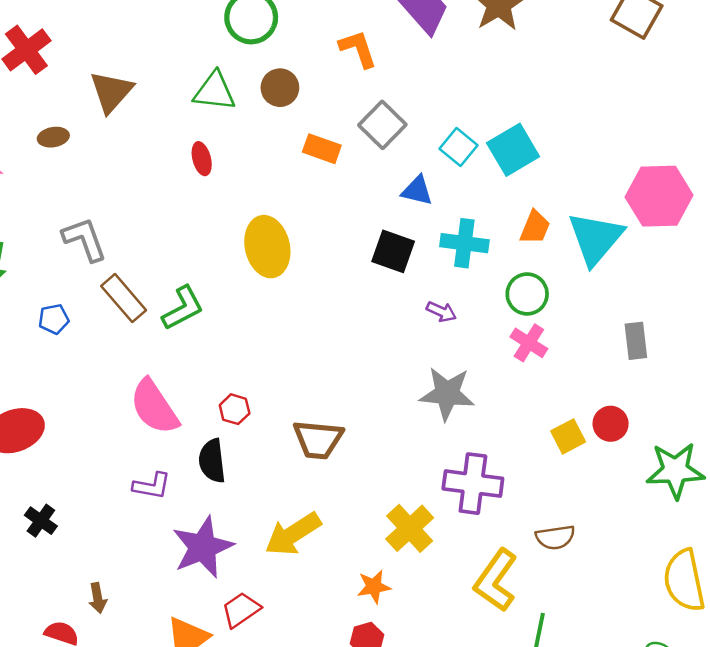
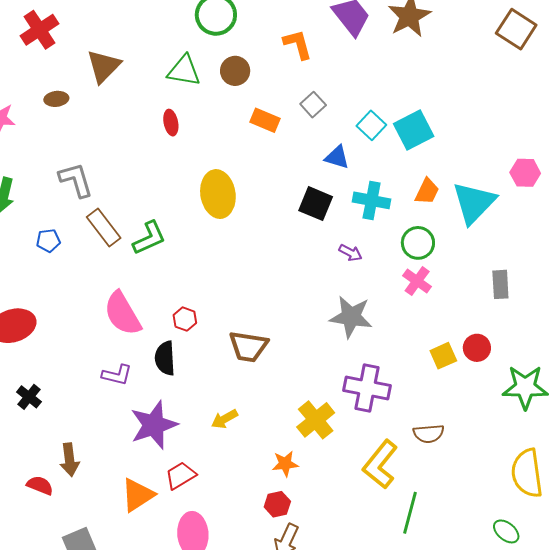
gray square: (382, 125) -> (313, 105), size x0.7
pink hexagon: (659, 196) -> (525, 173), size x0.6
yellow arrow: (293, 534) -> (225, 419), size x0.6
brown arrow: (98, 598) -> (70, 460), size x1.4

